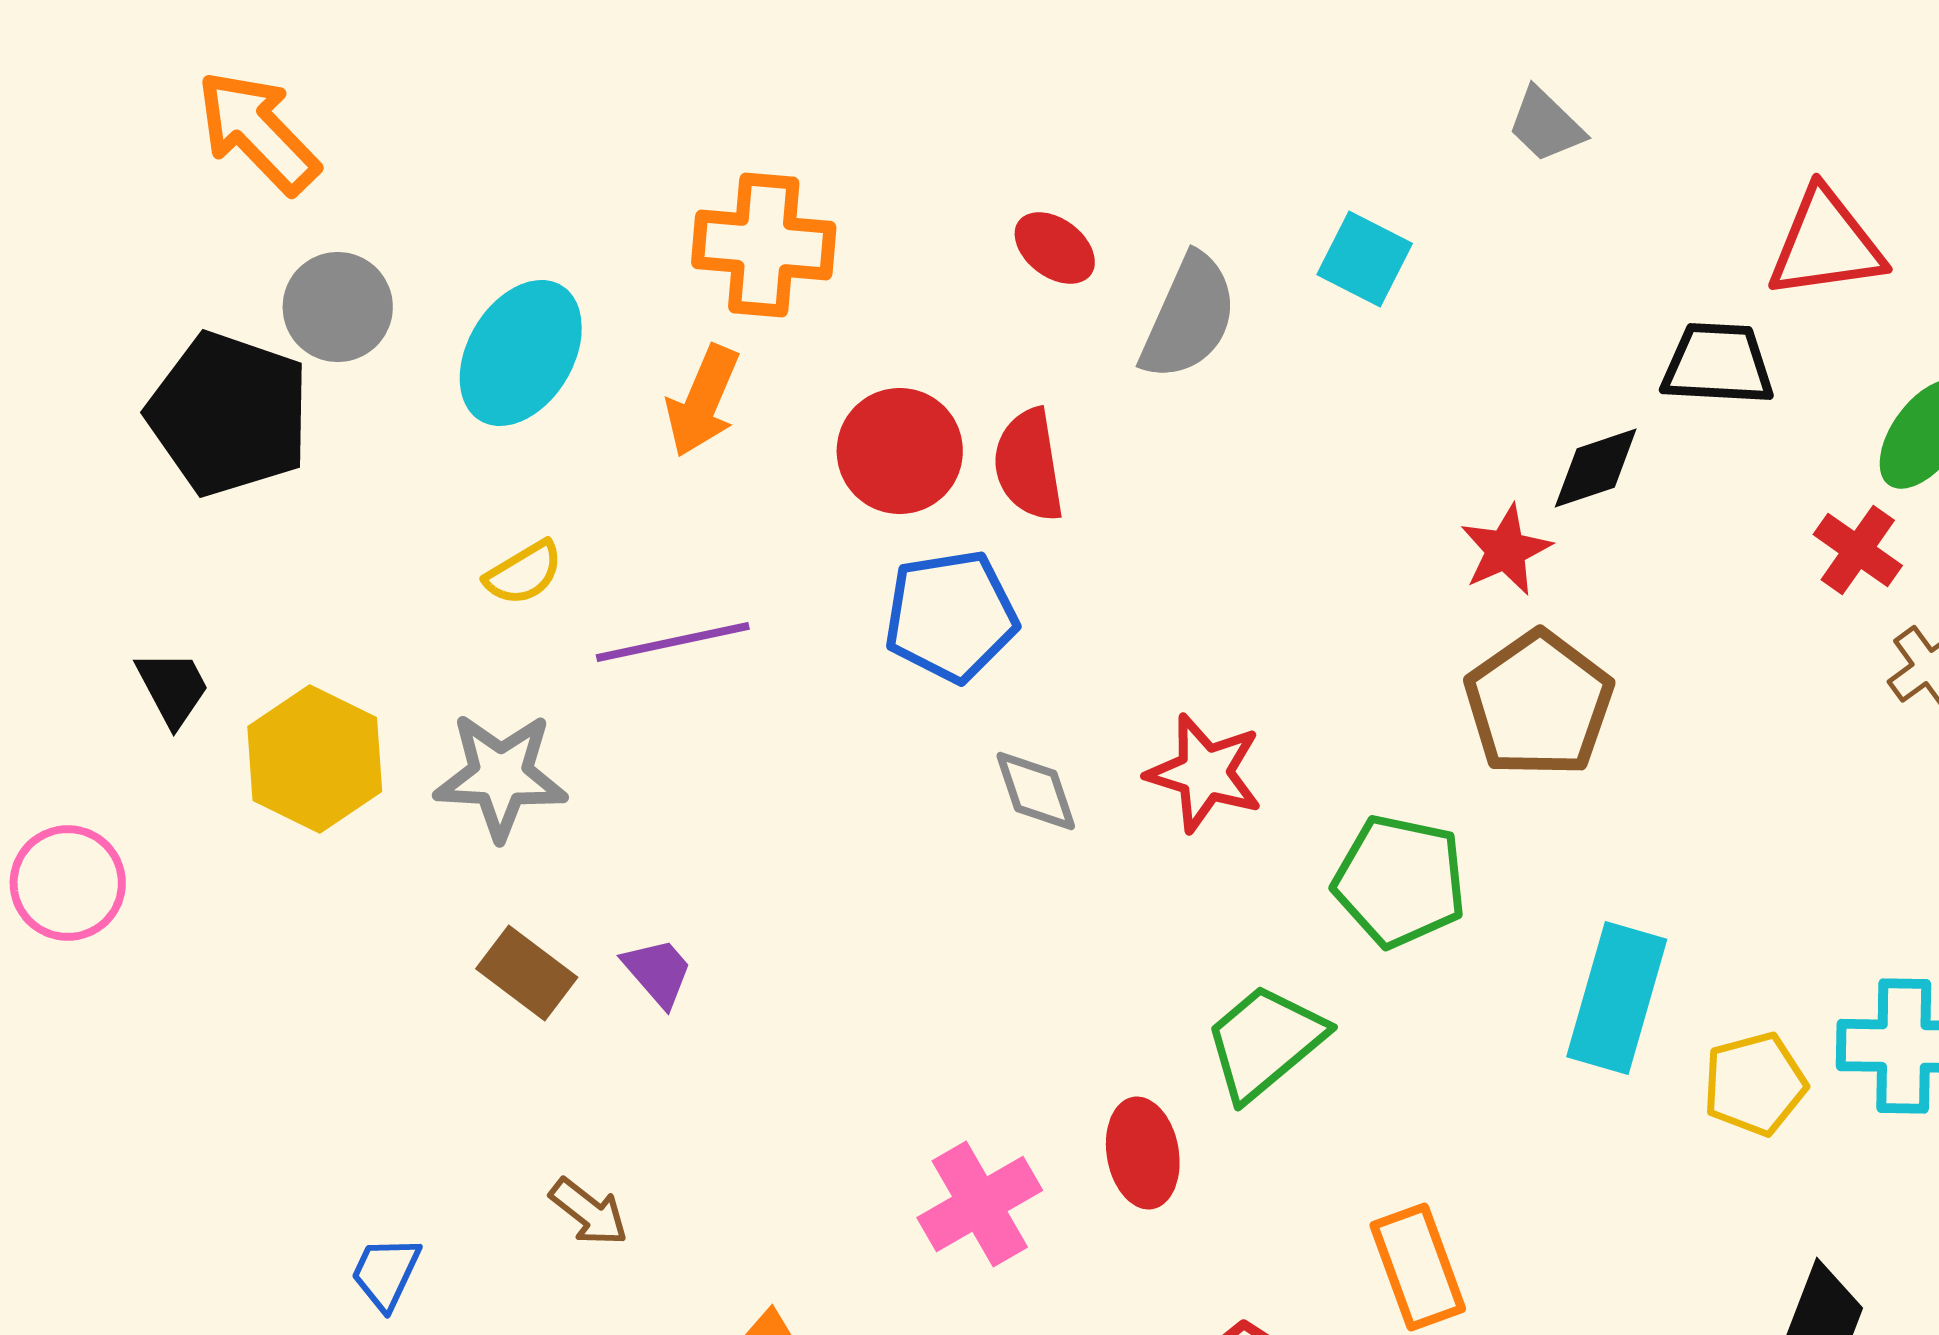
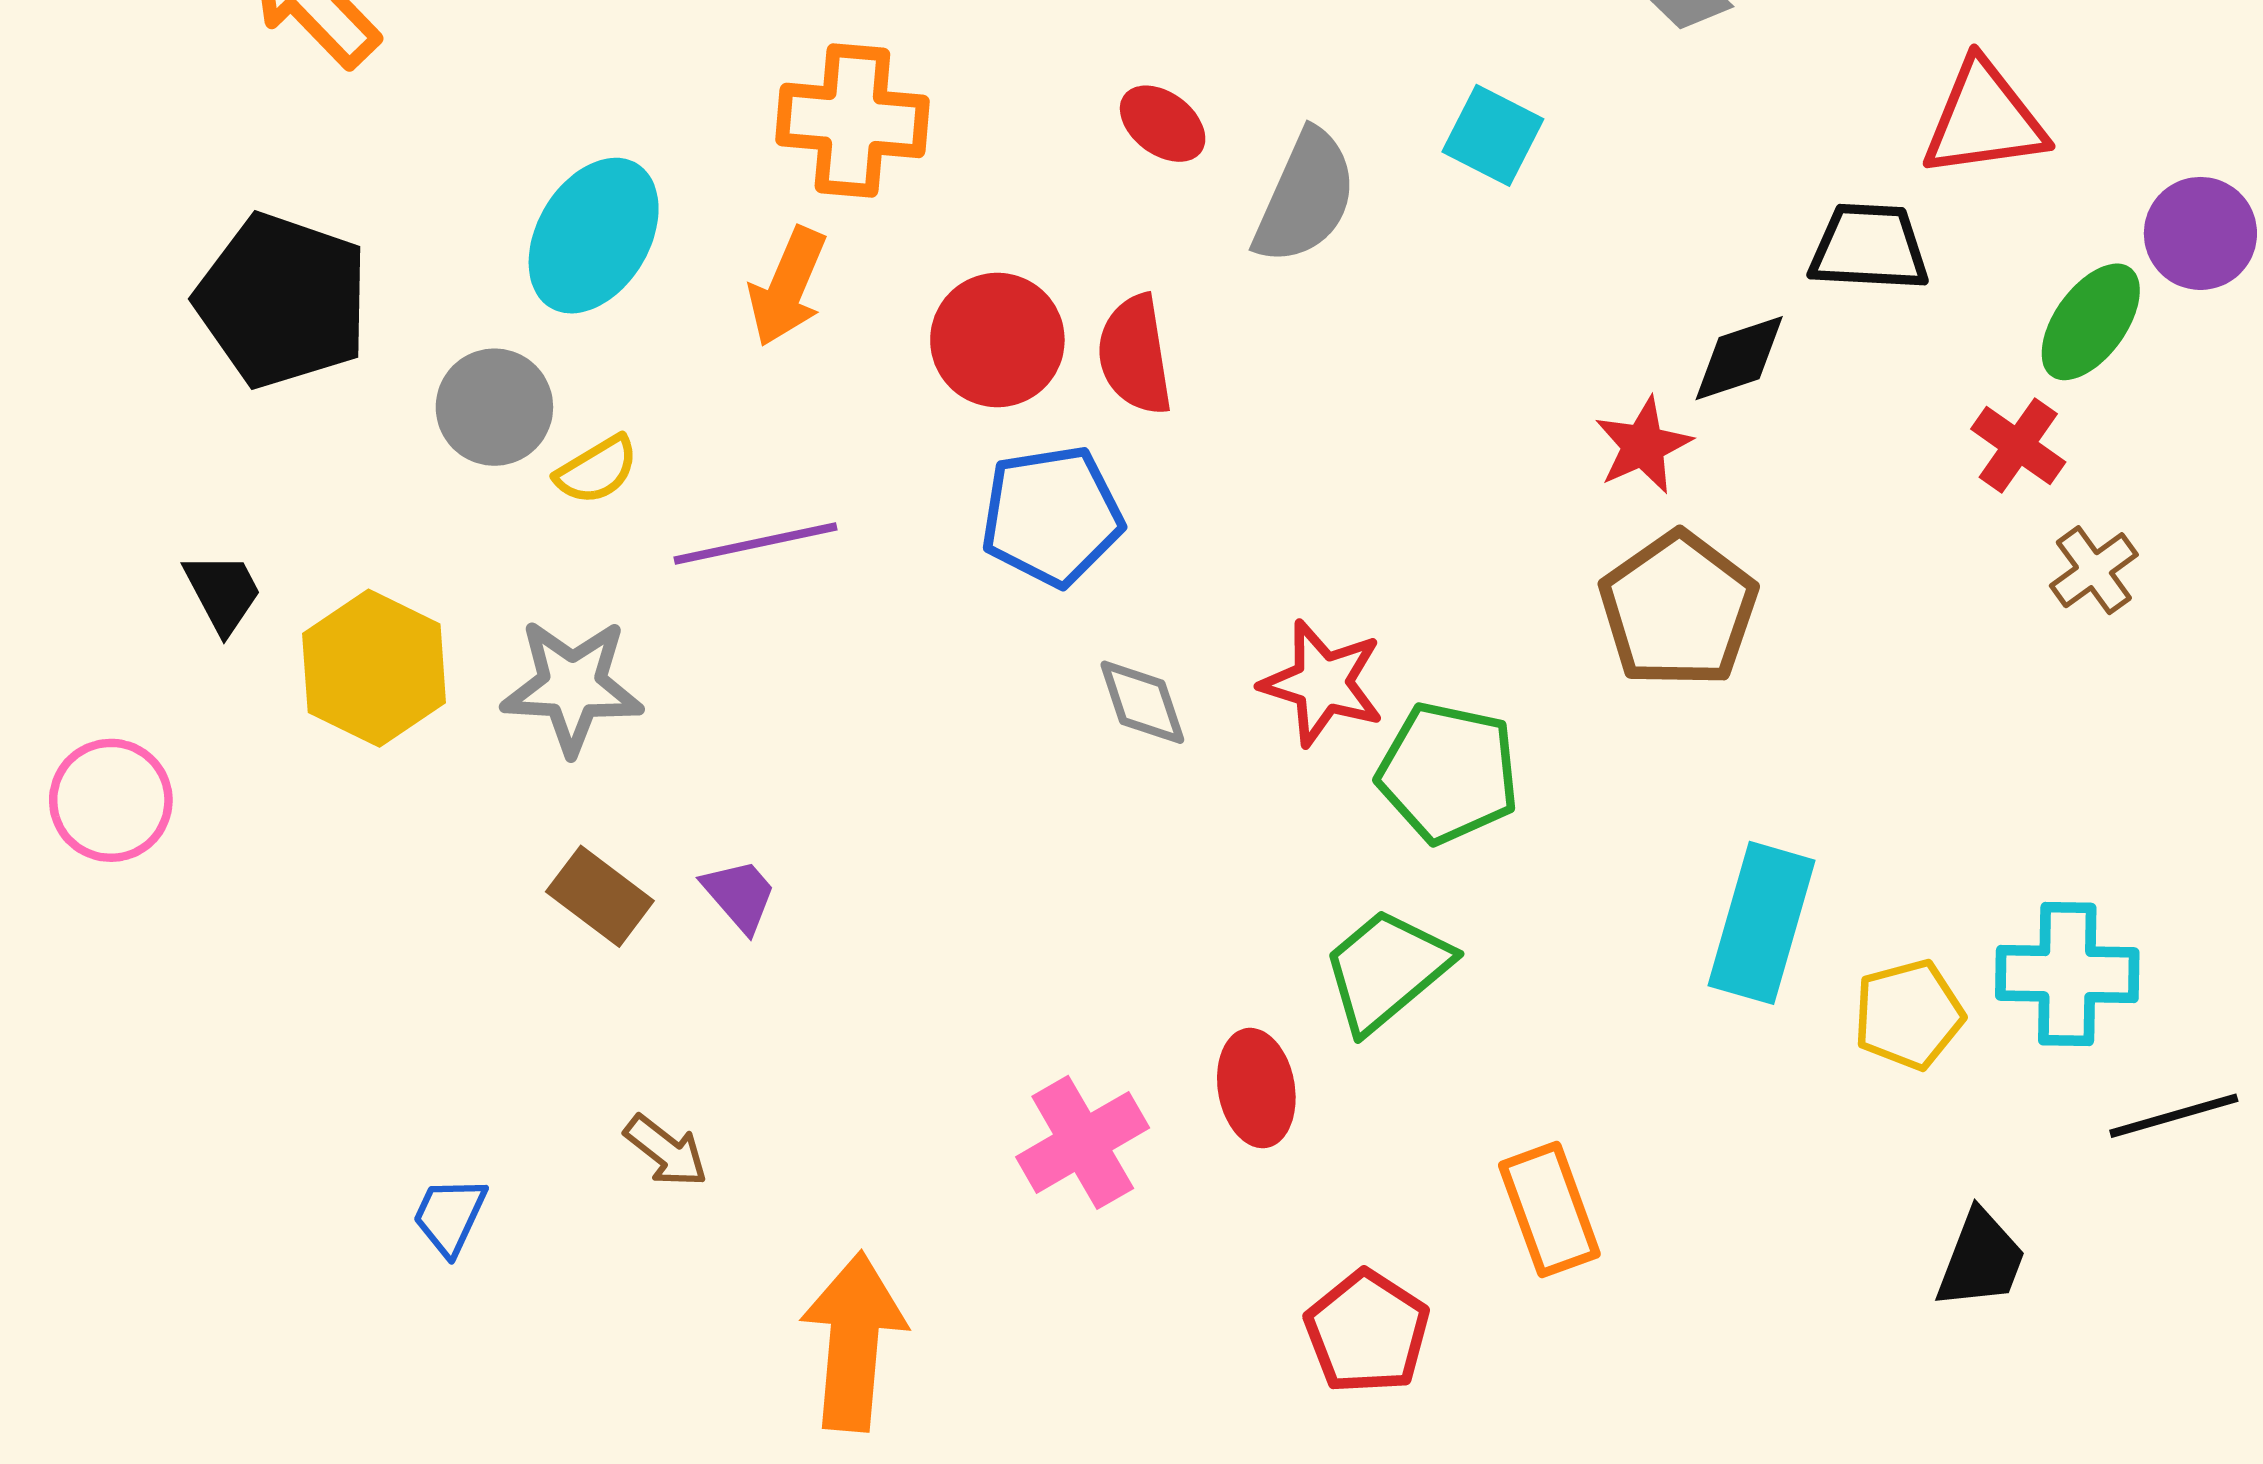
gray circle: (338, 307) -> (494, 407), moved
green pentagon: (1400, 881) -> (1448, 773), moved

